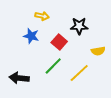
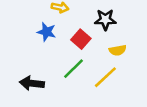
yellow semicircle: (98, 51) -> (118, 50), moved

